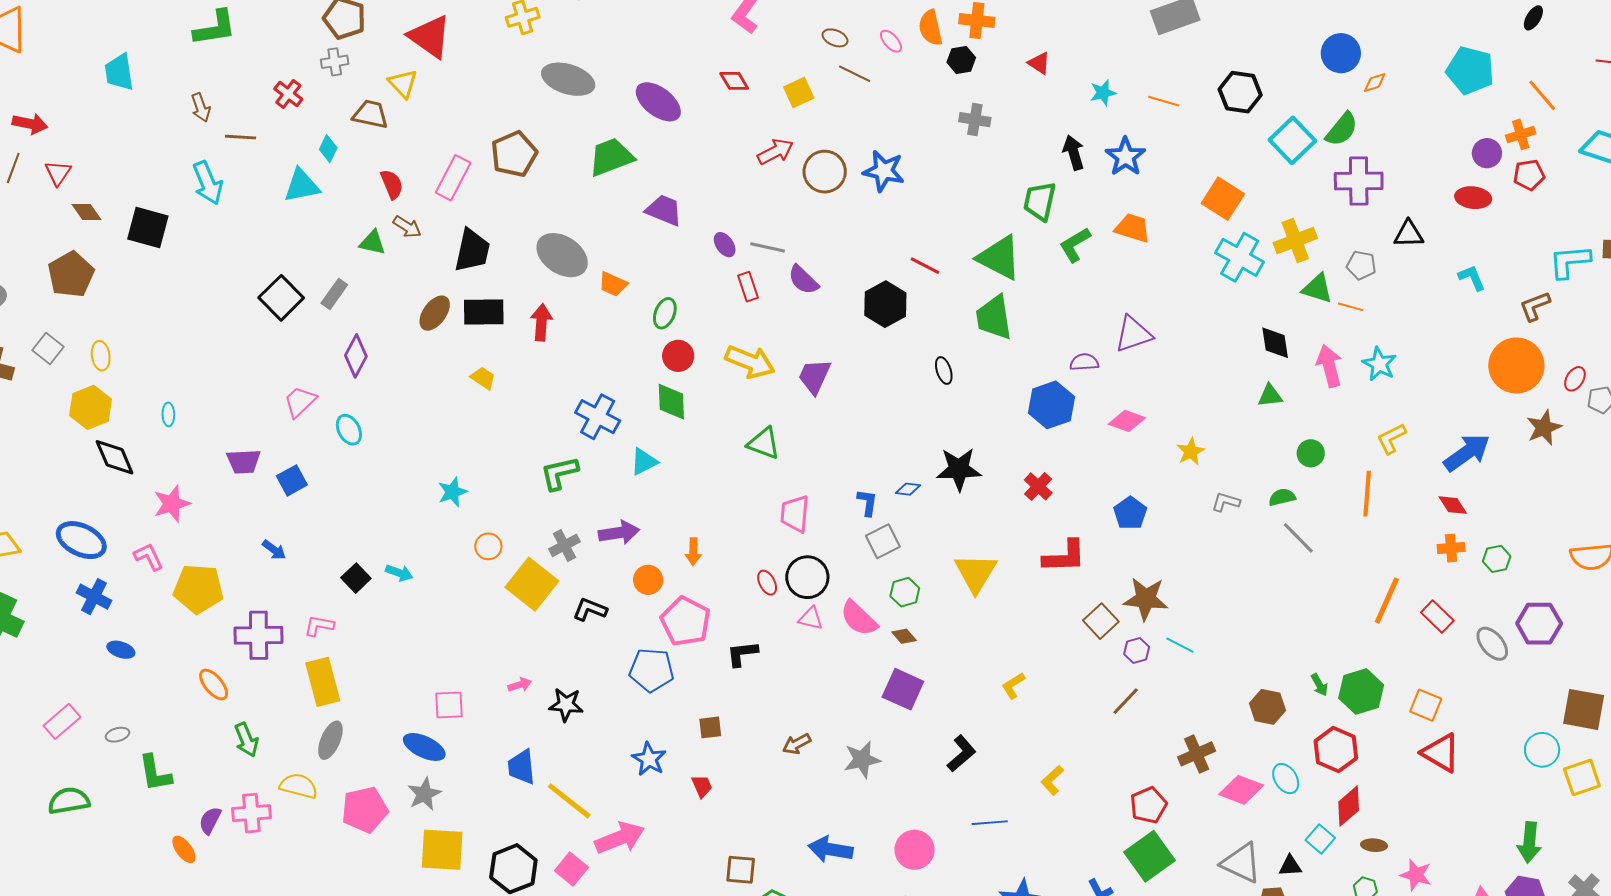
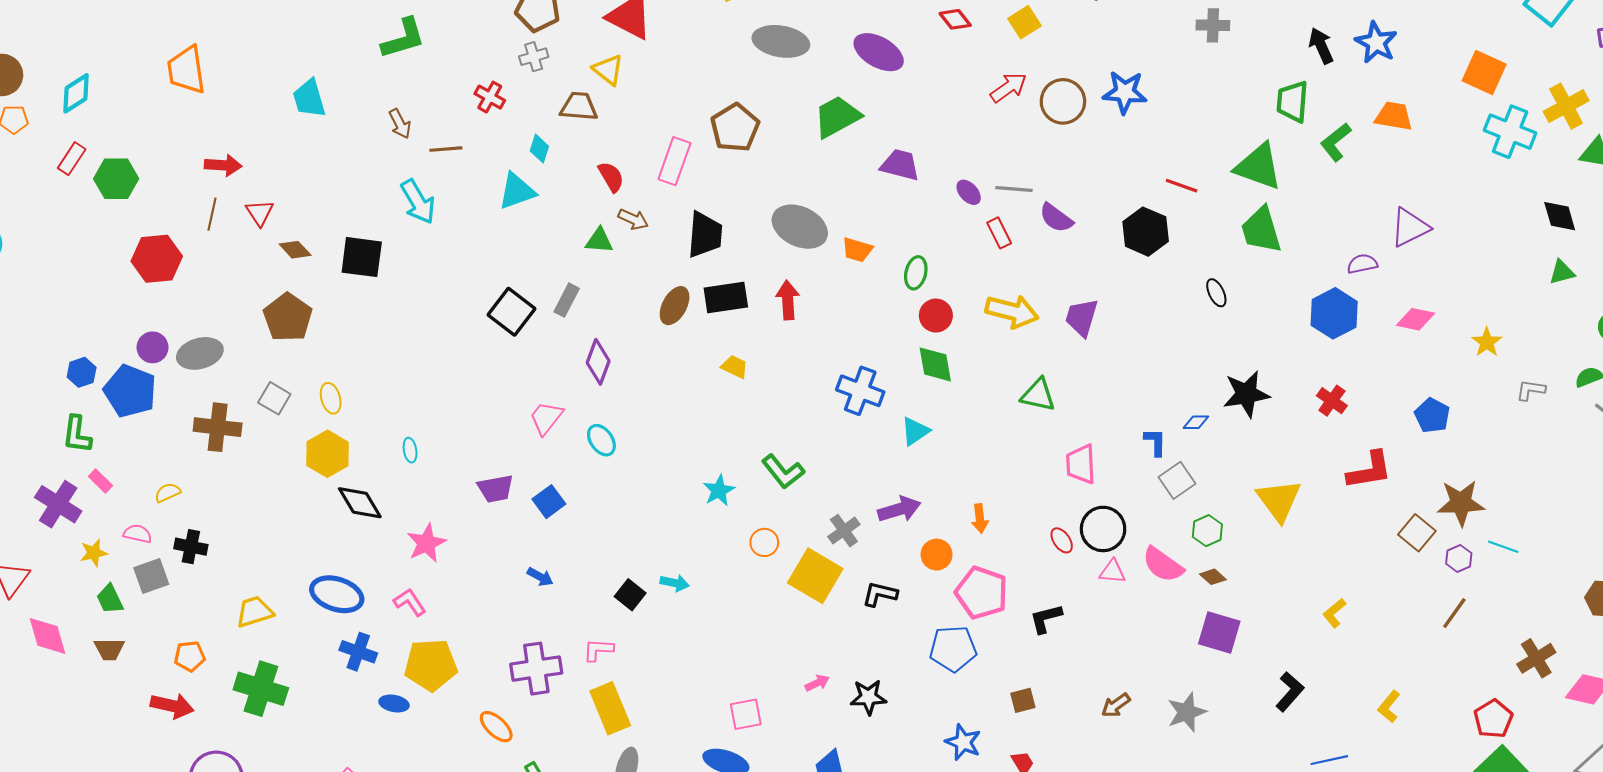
green L-shape: (559, 473) -> (783, 472), moved, turned -108
yellow pentagon: (198, 589) -> (431, 665), moved

